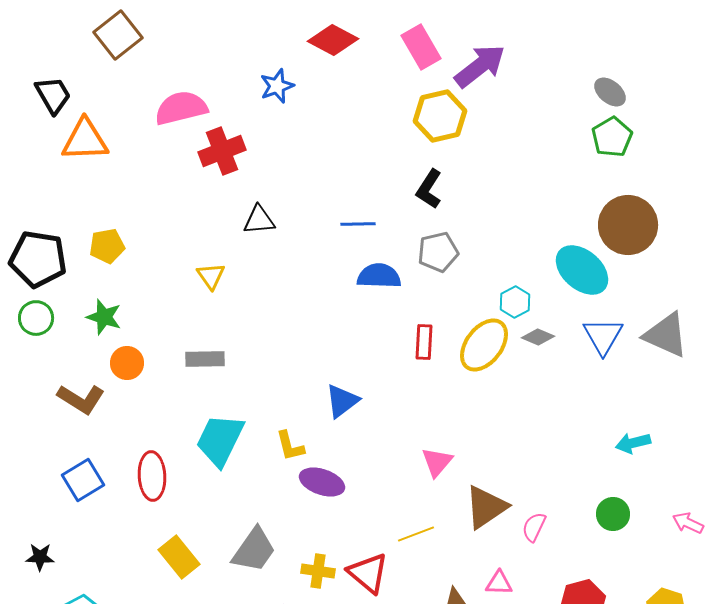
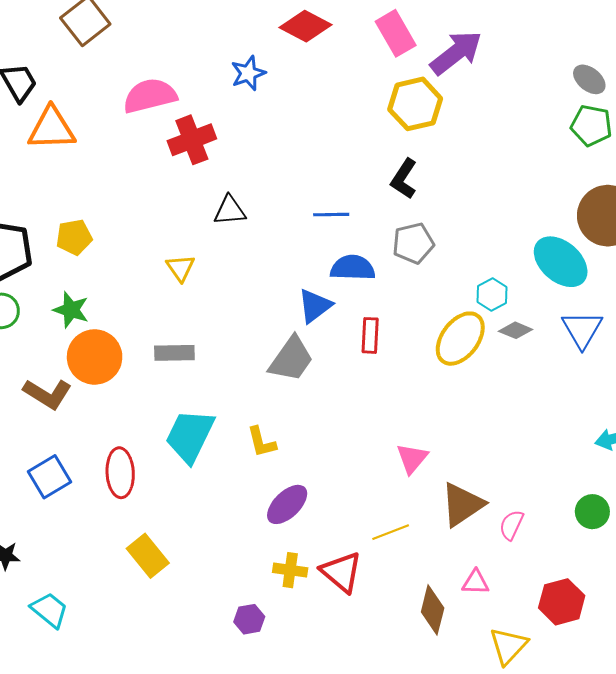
green pentagon: (612, 137) -> (591, 125), turned -30
red rectangle: (424, 342) -> (370, 335), moved
orange circle: (127, 363) -> (95, 357), size x1.6
blue triangle: (342, 401) -> (315, 306), moved
purple ellipse: (322, 482) -> (287, 504), moved, turned -63
gray trapezoid: (254, 550) -> (291, 359), moved

